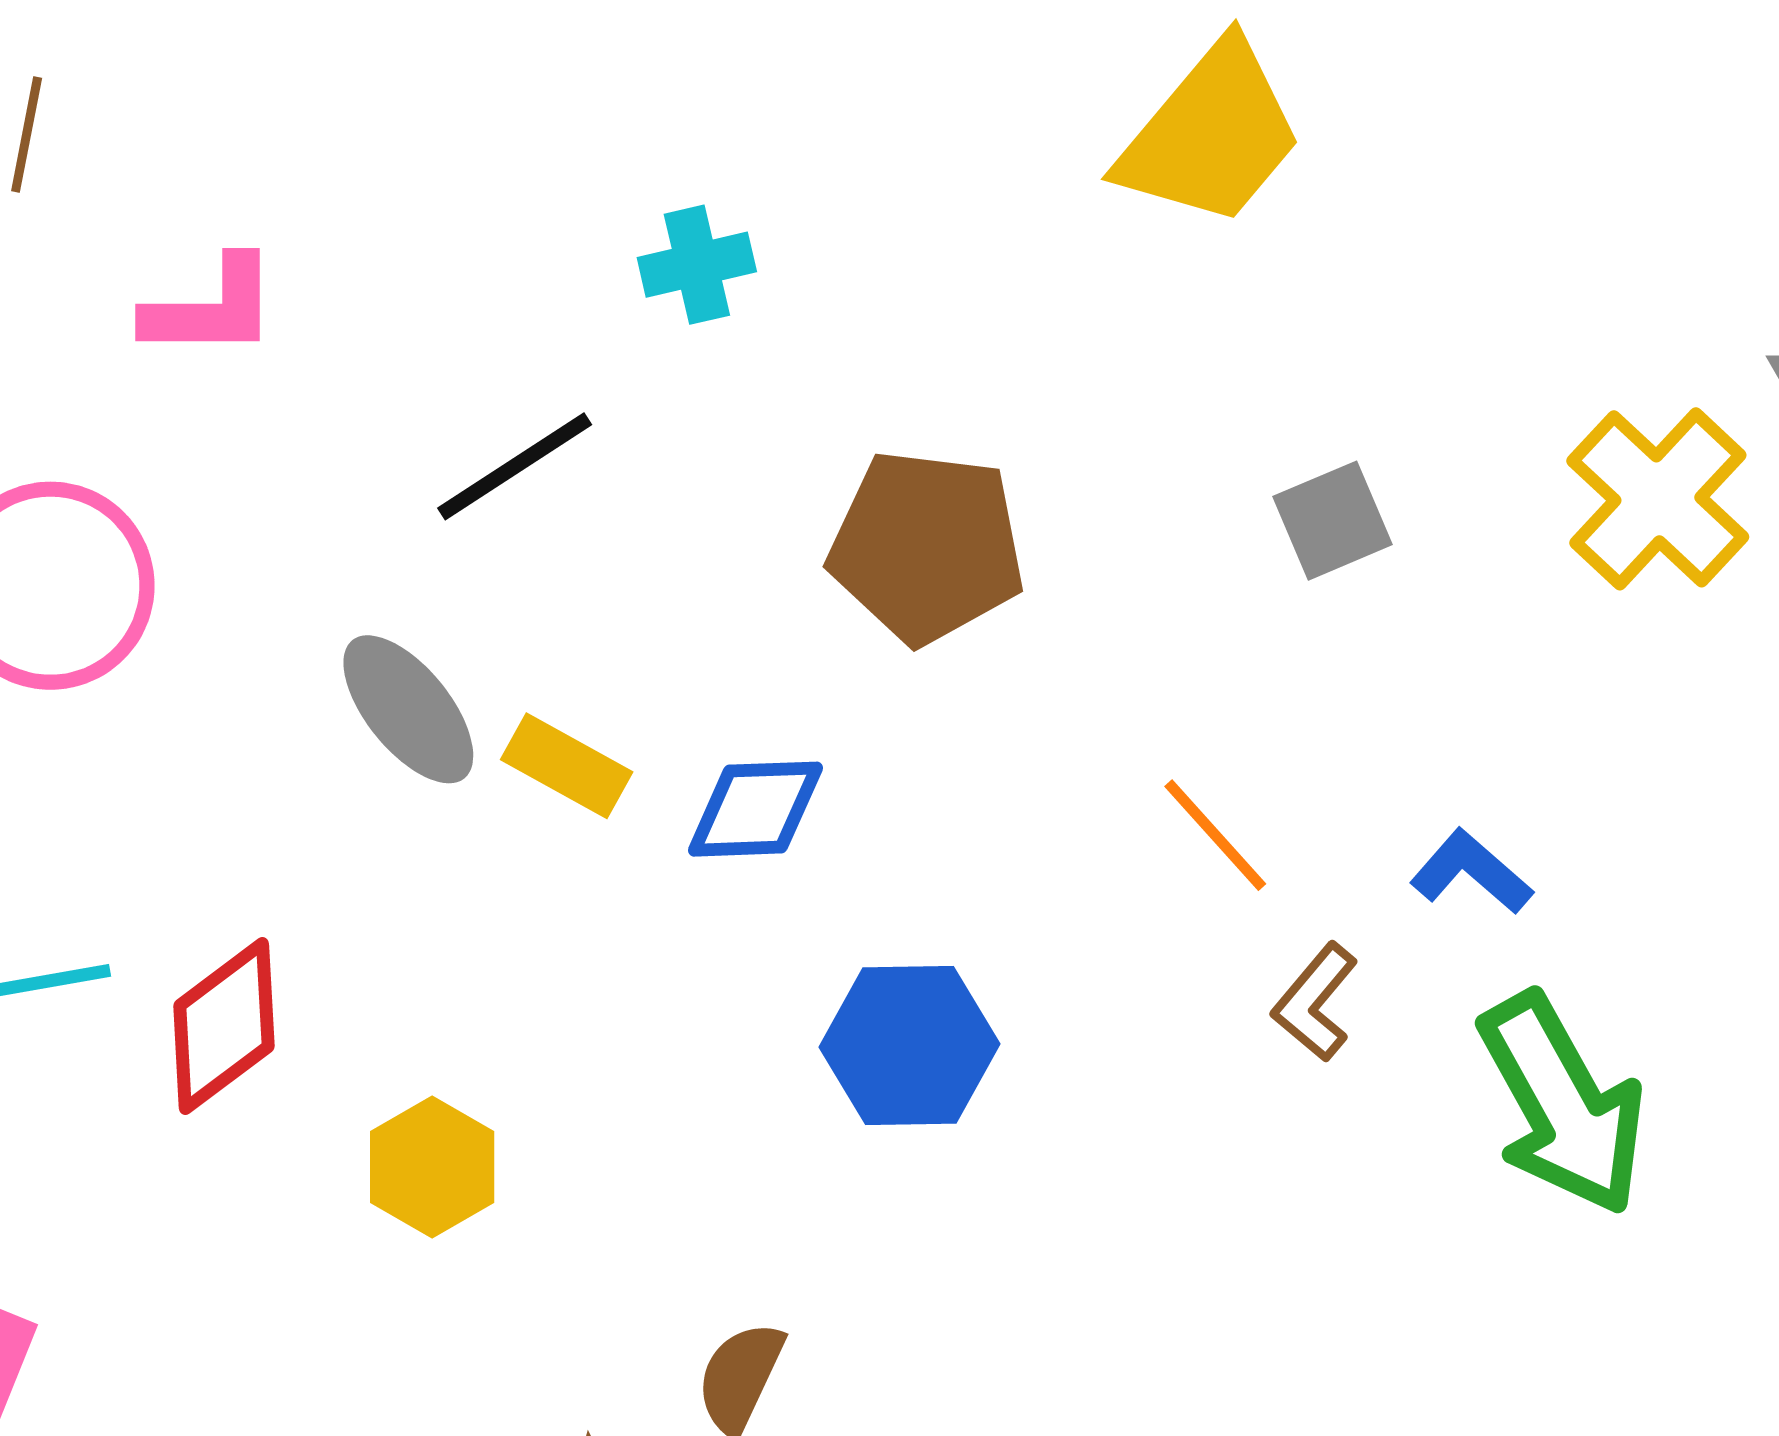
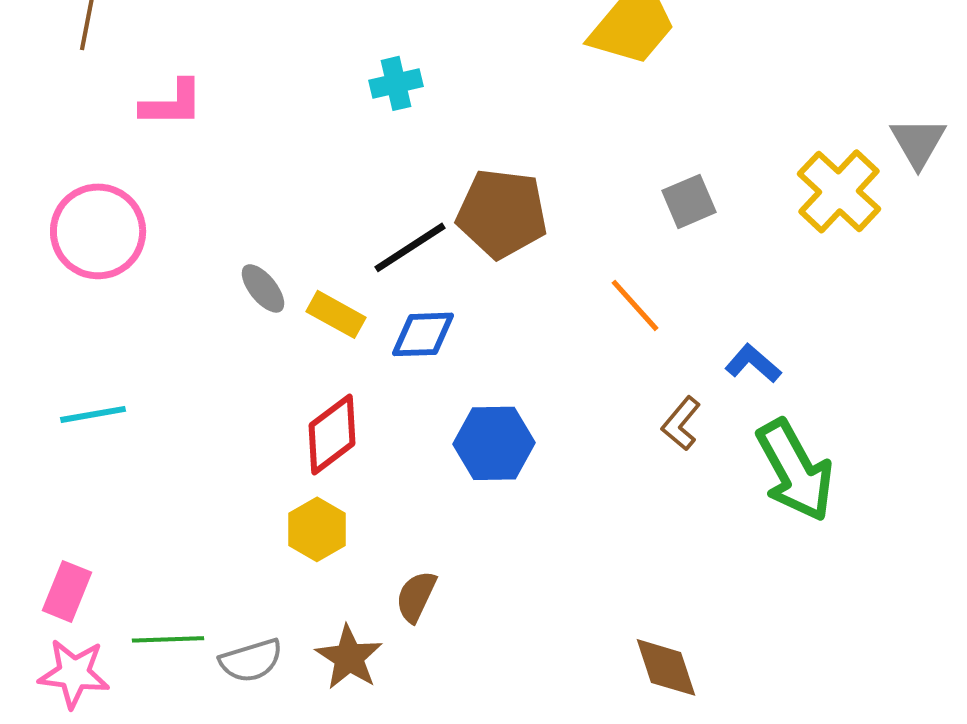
black line: (515, 466) -> (410, 247), moved
gray ellipse: (408, 709) -> (263, 288), size x0.7
orange line: (1215, 835) -> (635, 305), moved
red diamond: (224, 1026) -> (332, 434), moved
yellow hexagon: (432, 1167) -> (317, 529), moved

